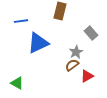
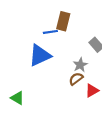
blue line: (21, 21) -> (50, 32), moved

